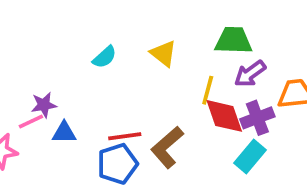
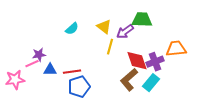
purple arrow: (250, 74) -> (125, 32), moved
yellow line: (208, 90) -> (110, 47), moved
red line: (125, 136) -> (72, 72), moved
brown L-shape: (167, 147) -> (129, 80), moved

